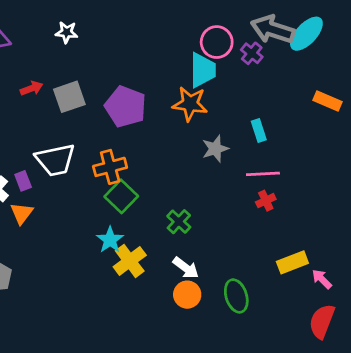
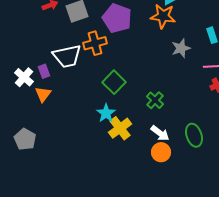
orange cross: (110, 167) -> (95, 43), moved
green ellipse: (236, 296) -> (194, 135), moved

